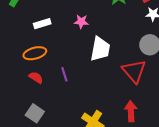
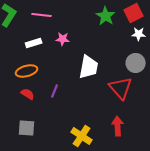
pink star: (81, 22) -> (63, 39), moved
purple line: (64, 74) -> (55, 91), turned 40
gray square: (35, 113) -> (27, 128), turned -30

